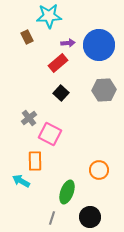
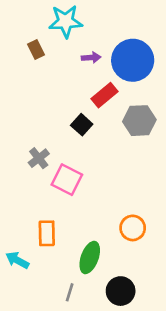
red rectangle: (58, 63) -> (104, 95), moved
orange rectangle: (35, 161) -> (47, 233), moved
cyan arrow: (21, 181) -> (17, 260), moved

